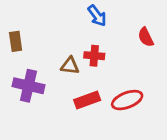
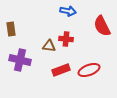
blue arrow: (97, 16) -> (68, 11), turned -42
red semicircle: (146, 37) -> (102, 26), size x1.5

